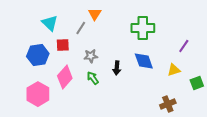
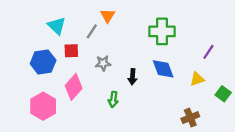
green arrow: (93, 78) -> (113, 99), moved, turned -136
green square: (197, 83) -> (223, 94), turned -32

